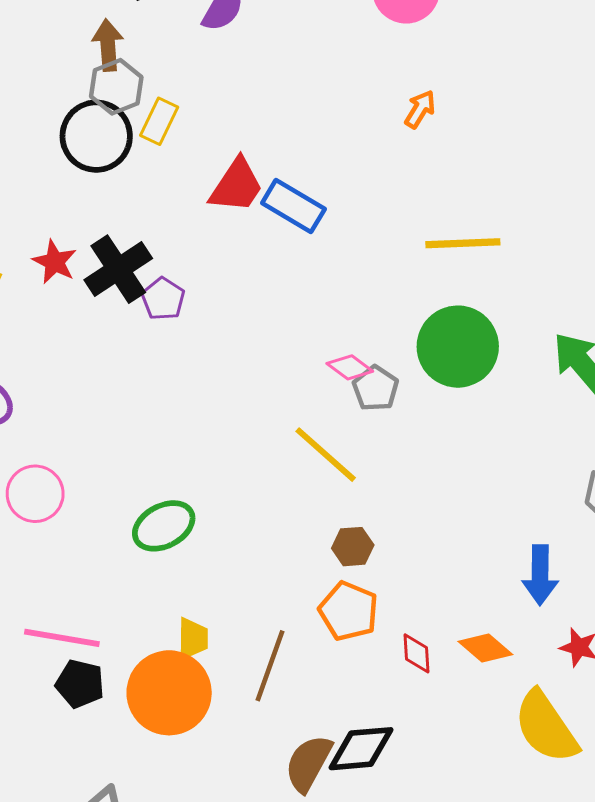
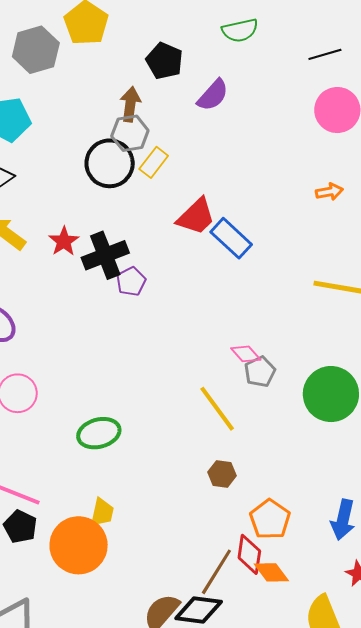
orange arrow: (420, 109) -> (329, 192), turned 36
green circle: (458, 347) -> (331, 394), moved
orange pentagon: (349, 611) -> (270, 519), moved
orange diamond: (485, 648) -> (271, 572), moved
red diamond: (416, 653) -> (249, 554), size x1.4
brown line: (270, 666) -> (216, 572), moved

